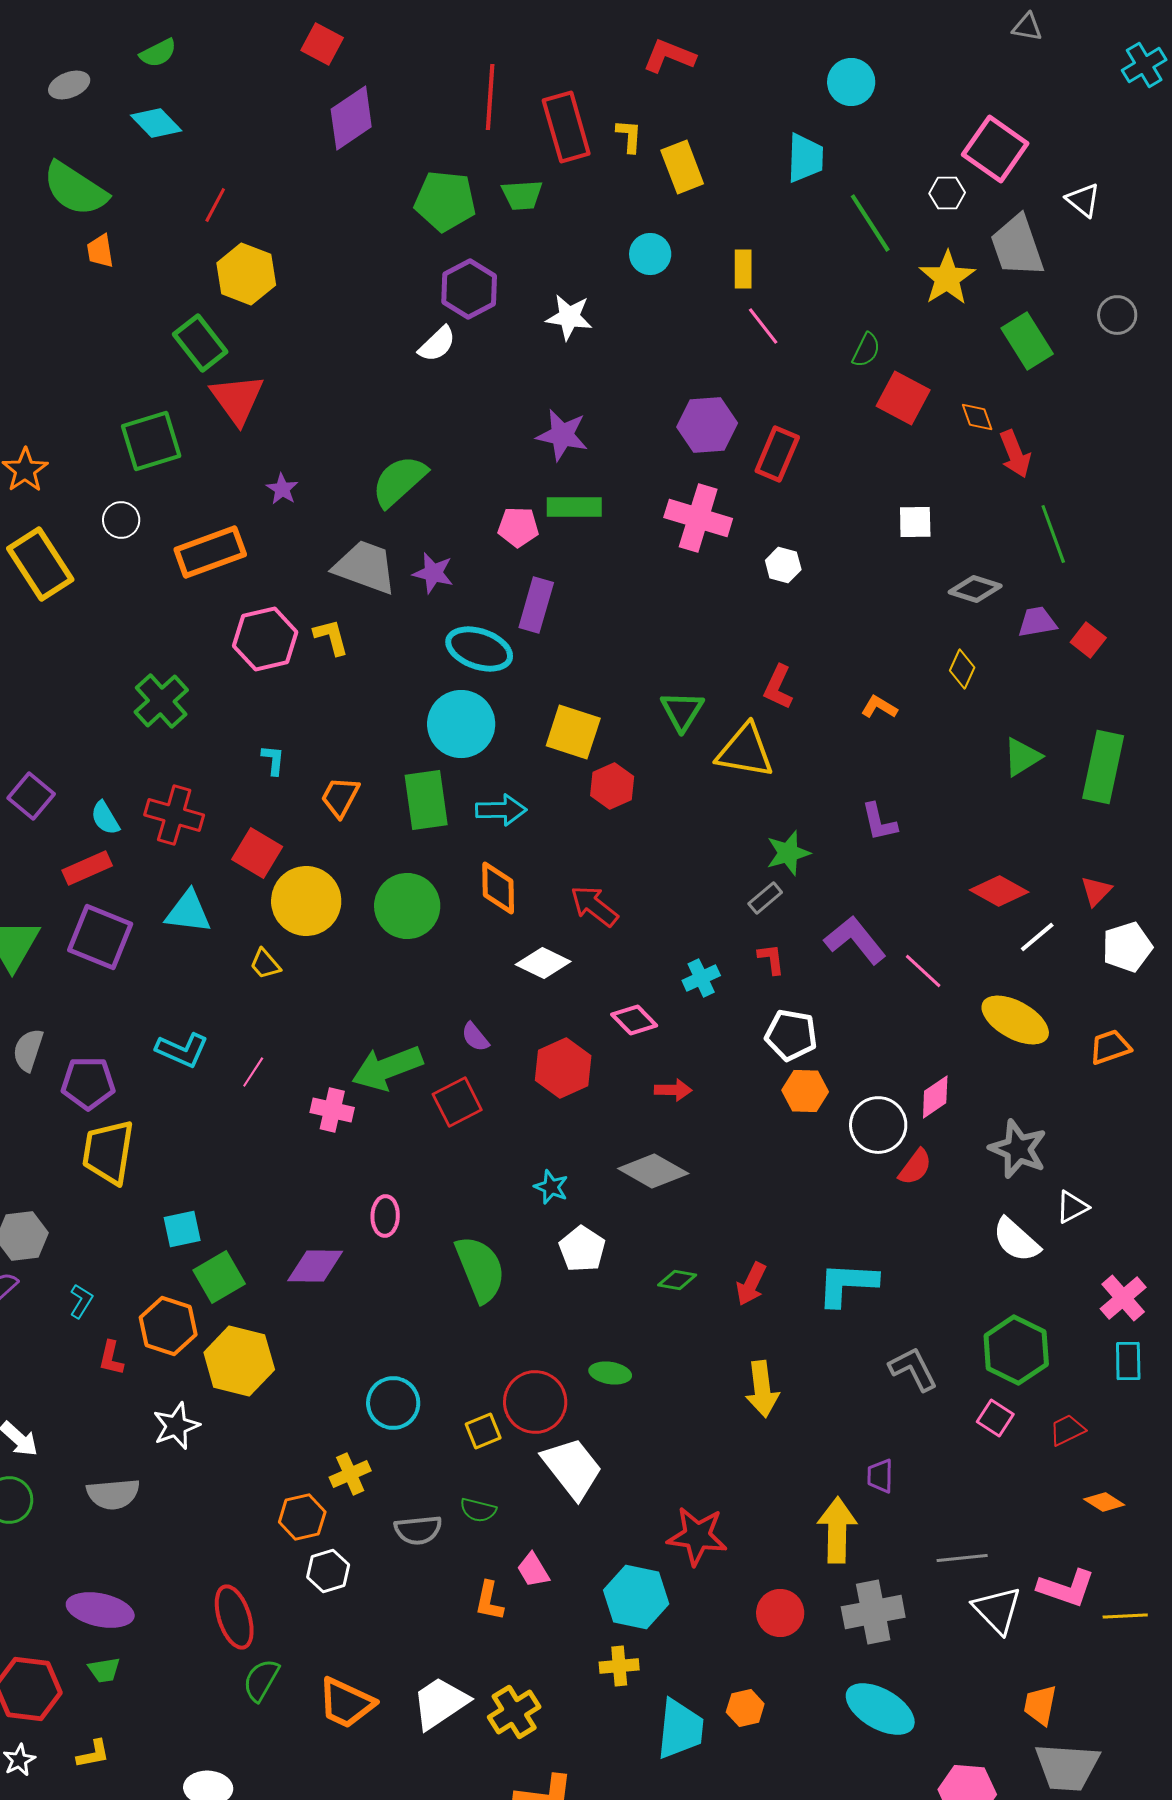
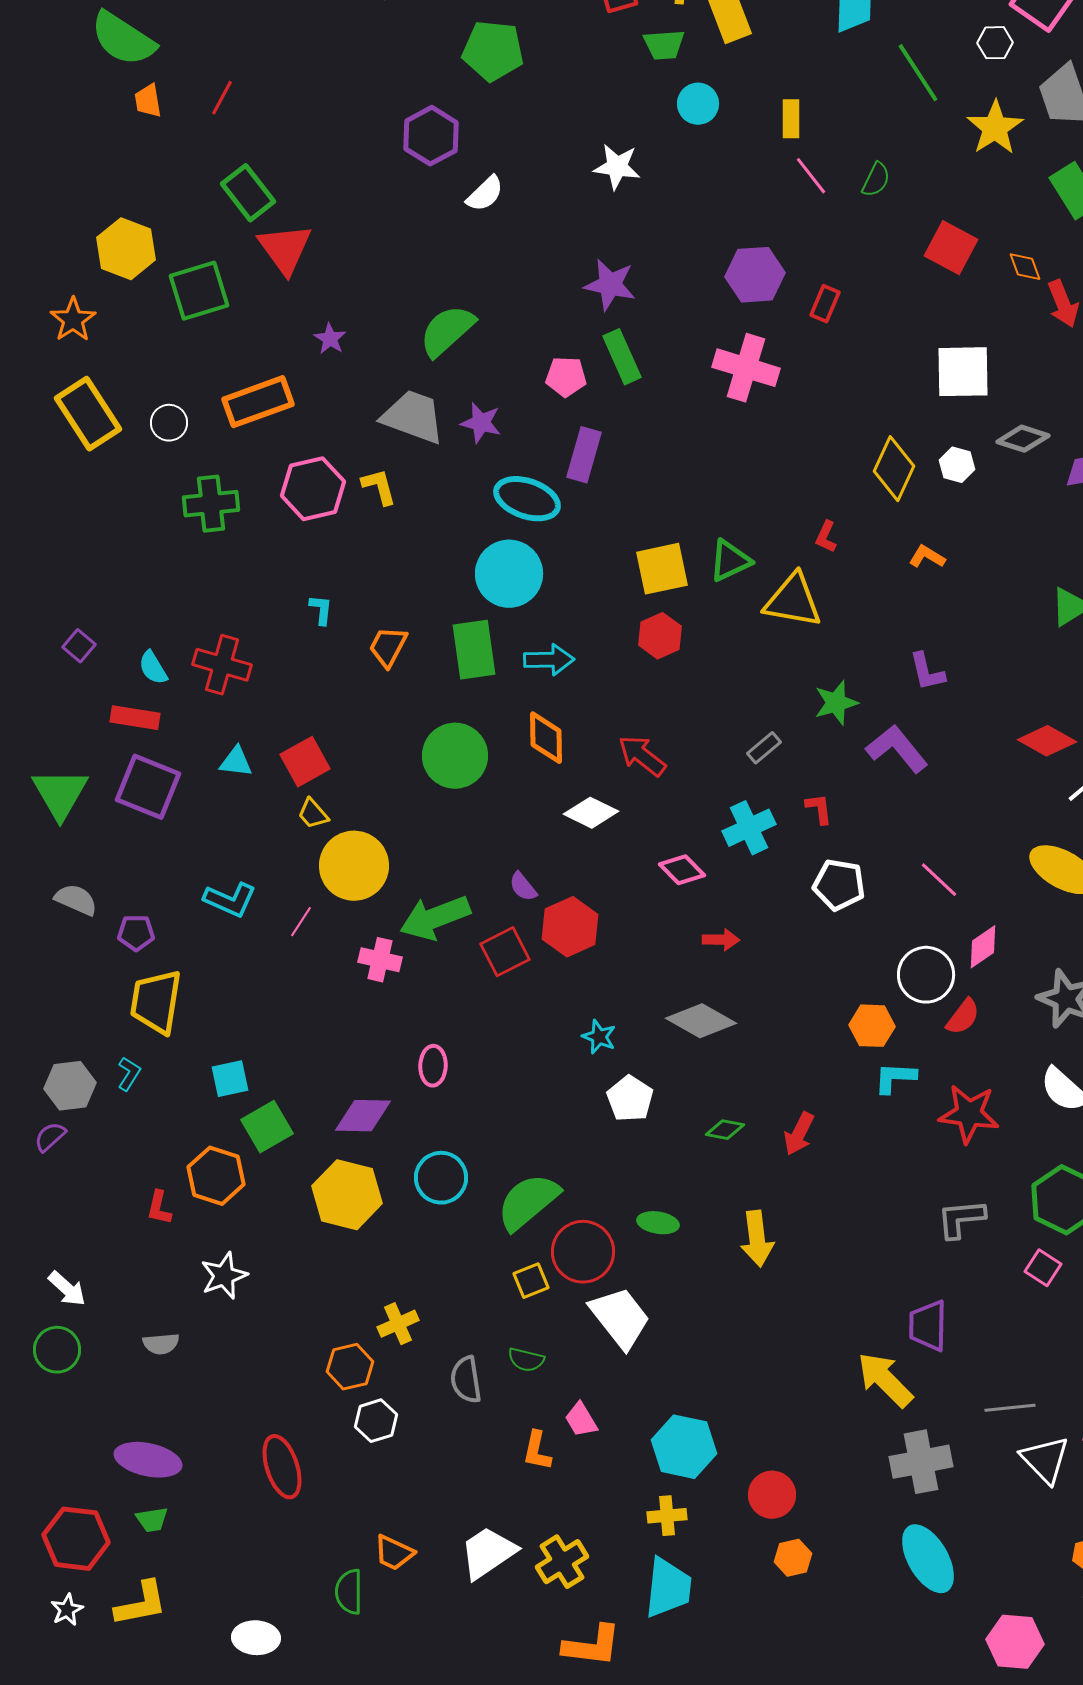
green trapezoid: (522, 195) -> (664, 45), moved
red line: (215, 205) -> (222, 98), moved
yellow hexagon: (246, 274) -> (126, 249), moved
purple hexagon: (469, 289) -> (431, 136), moved
green semicircle: (866, 350) -> (876, 180), moved
red rectangle: (777, 454) -> (825, 304), size x0.7
green rectangle: (574, 507) -> (622, 357), turned 66
white circle: (121, 520) -> (169, 423), moved
white square: (915, 522) -> (963, 372), size x1.6
white hexagon: (783, 565) -> (957, 465), moved
yellow diamond: (962, 669) -> (894, 469), moved, size x1.6
red L-shape: (778, 687) -> (826, 537), size x0.7
green cross: (161, 701) -> (211, 504), moved, turned 36
green triangle: (682, 711) -> (730, 561), turned 33
yellow square: (573, 732) -> (662, 569), moved, turned -30
purple square: (31, 796) -> (79, 646), size x0.7
red square: (257, 853) -> (305, 762), moved, turned 30
red rectangle: (87, 868) -> (135, 718), turned 33
gray rectangle: (765, 898) -> (764, 748), moved
yellow circle: (306, 901) -> (354, 866), moved
cyan triangle: (188, 912) -> (236, 762), size x0.7
purple L-shape: (855, 940) -> (897, 749), moved
pink line: (923, 971) -> (939, 880), moved
cyan cross: (701, 978) -> (749, 828), size x1.4
gray semicircle: (28, 1050) -> (76, 900), turned 96
red hexagon: (563, 1068) -> (570, 927), moved
purple pentagon: (88, 1083) -> (136, 933), size x0.7
orange hexagon: (805, 1091) -> (872, 1026), moved
green semicircle: (480, 1269) -> (528, 1202), moved, turned -108
cyan L-shape: (847, 1284) -> (895, 1078), moved, size x0.7
cyan L-shape: (81, 1301) -> (129, 1074), moved
yellow hexagon: (239, 1361) -> (347, 1195), moved
gray L-shape: (913, 1369) -> (961, 1219), turned -68
yellow arrow: (762, 1389) -> (757, 1239), moved
cyan circle: (393, 1403) -> (441, 1178), moved
purple trapezoid: (880, 1476) -> (928, 1326), size x1.5
gray semicircle: (113, 1494) -> (161, 1344), size x0.7
gray semicircle: (418, 1530) -> (466, 1380), turned 87
yellow arrow: (837, 1530) -> (885, 1380), turned -46
red star: (697, 1536) -> (969, 1114), moved
red circle: (780, 1613) -> (772, 1495), moved
green semicircle: (261, 1680) -> (349, 1592), moved, turned -30
orange trapezoid: (346, 1703) -> (394, 1553), size x0.7
cyan ellipse: (880, 1709) -> (928, 1559), turned 30
cyan trapezoid: (680, 1729) -> (668, 1588), moved
yellow L-shape: (93, 1754) -> (141, 1604), size x1.6

